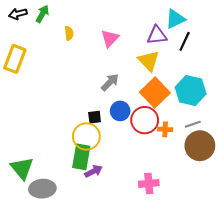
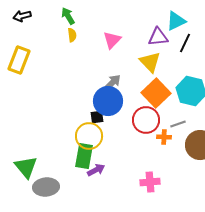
green arrow: (42, 14) -> (68, 16), moved, turned -60
blue circle: (120, 111) -> (108, 101), moved, size x1.5
gray line: (193, 124) -> (178, 124), moved
orange cross: (165, 129) -> (164, 137), moved

